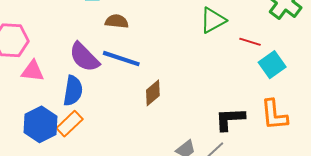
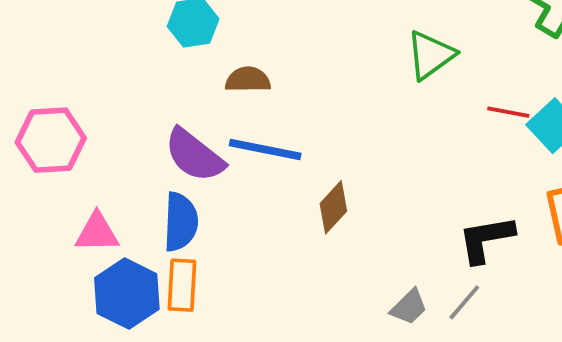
red line: (250, 42) -> (508, 112), moved
pink triangle: (33, 71) -> (97, 233), moved
orange rectangle: (70, 124) -> (182, 285), turned -36

